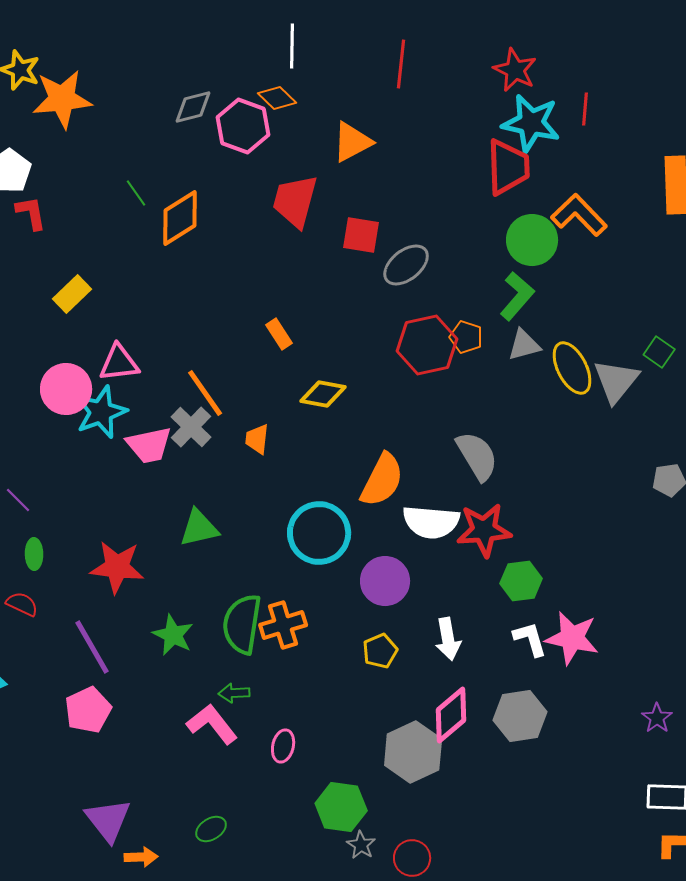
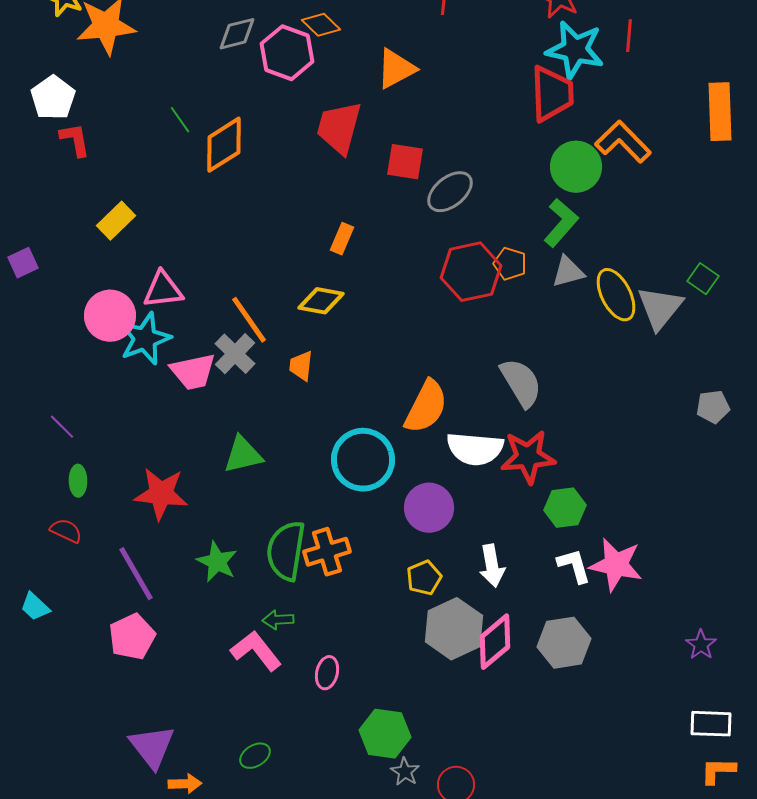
orange rectangle: (279, 334) -> (342, 239), moved, turned 56
yellow diamond: (323, 394) -> (321, 301), moved
gray hexagon: (413, 752) -> (454, 629), moved

